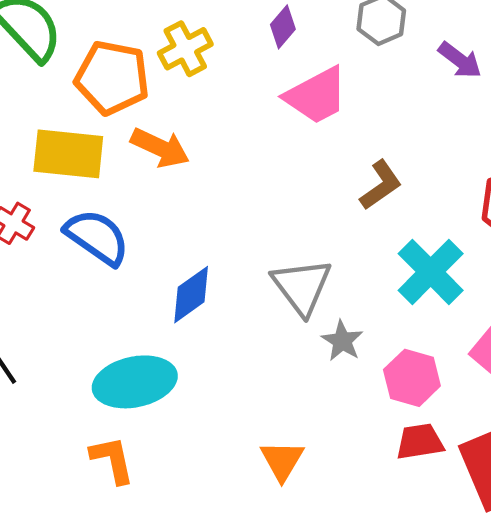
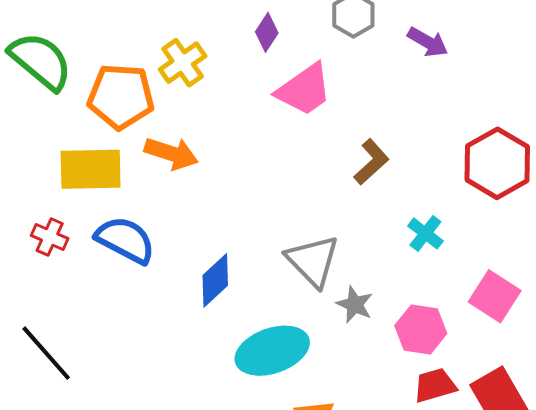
cyan cross: (431, 272) -> (425, 233), size x0.6
cyan ellipse: (135, 382) -> (272, 351), moved

